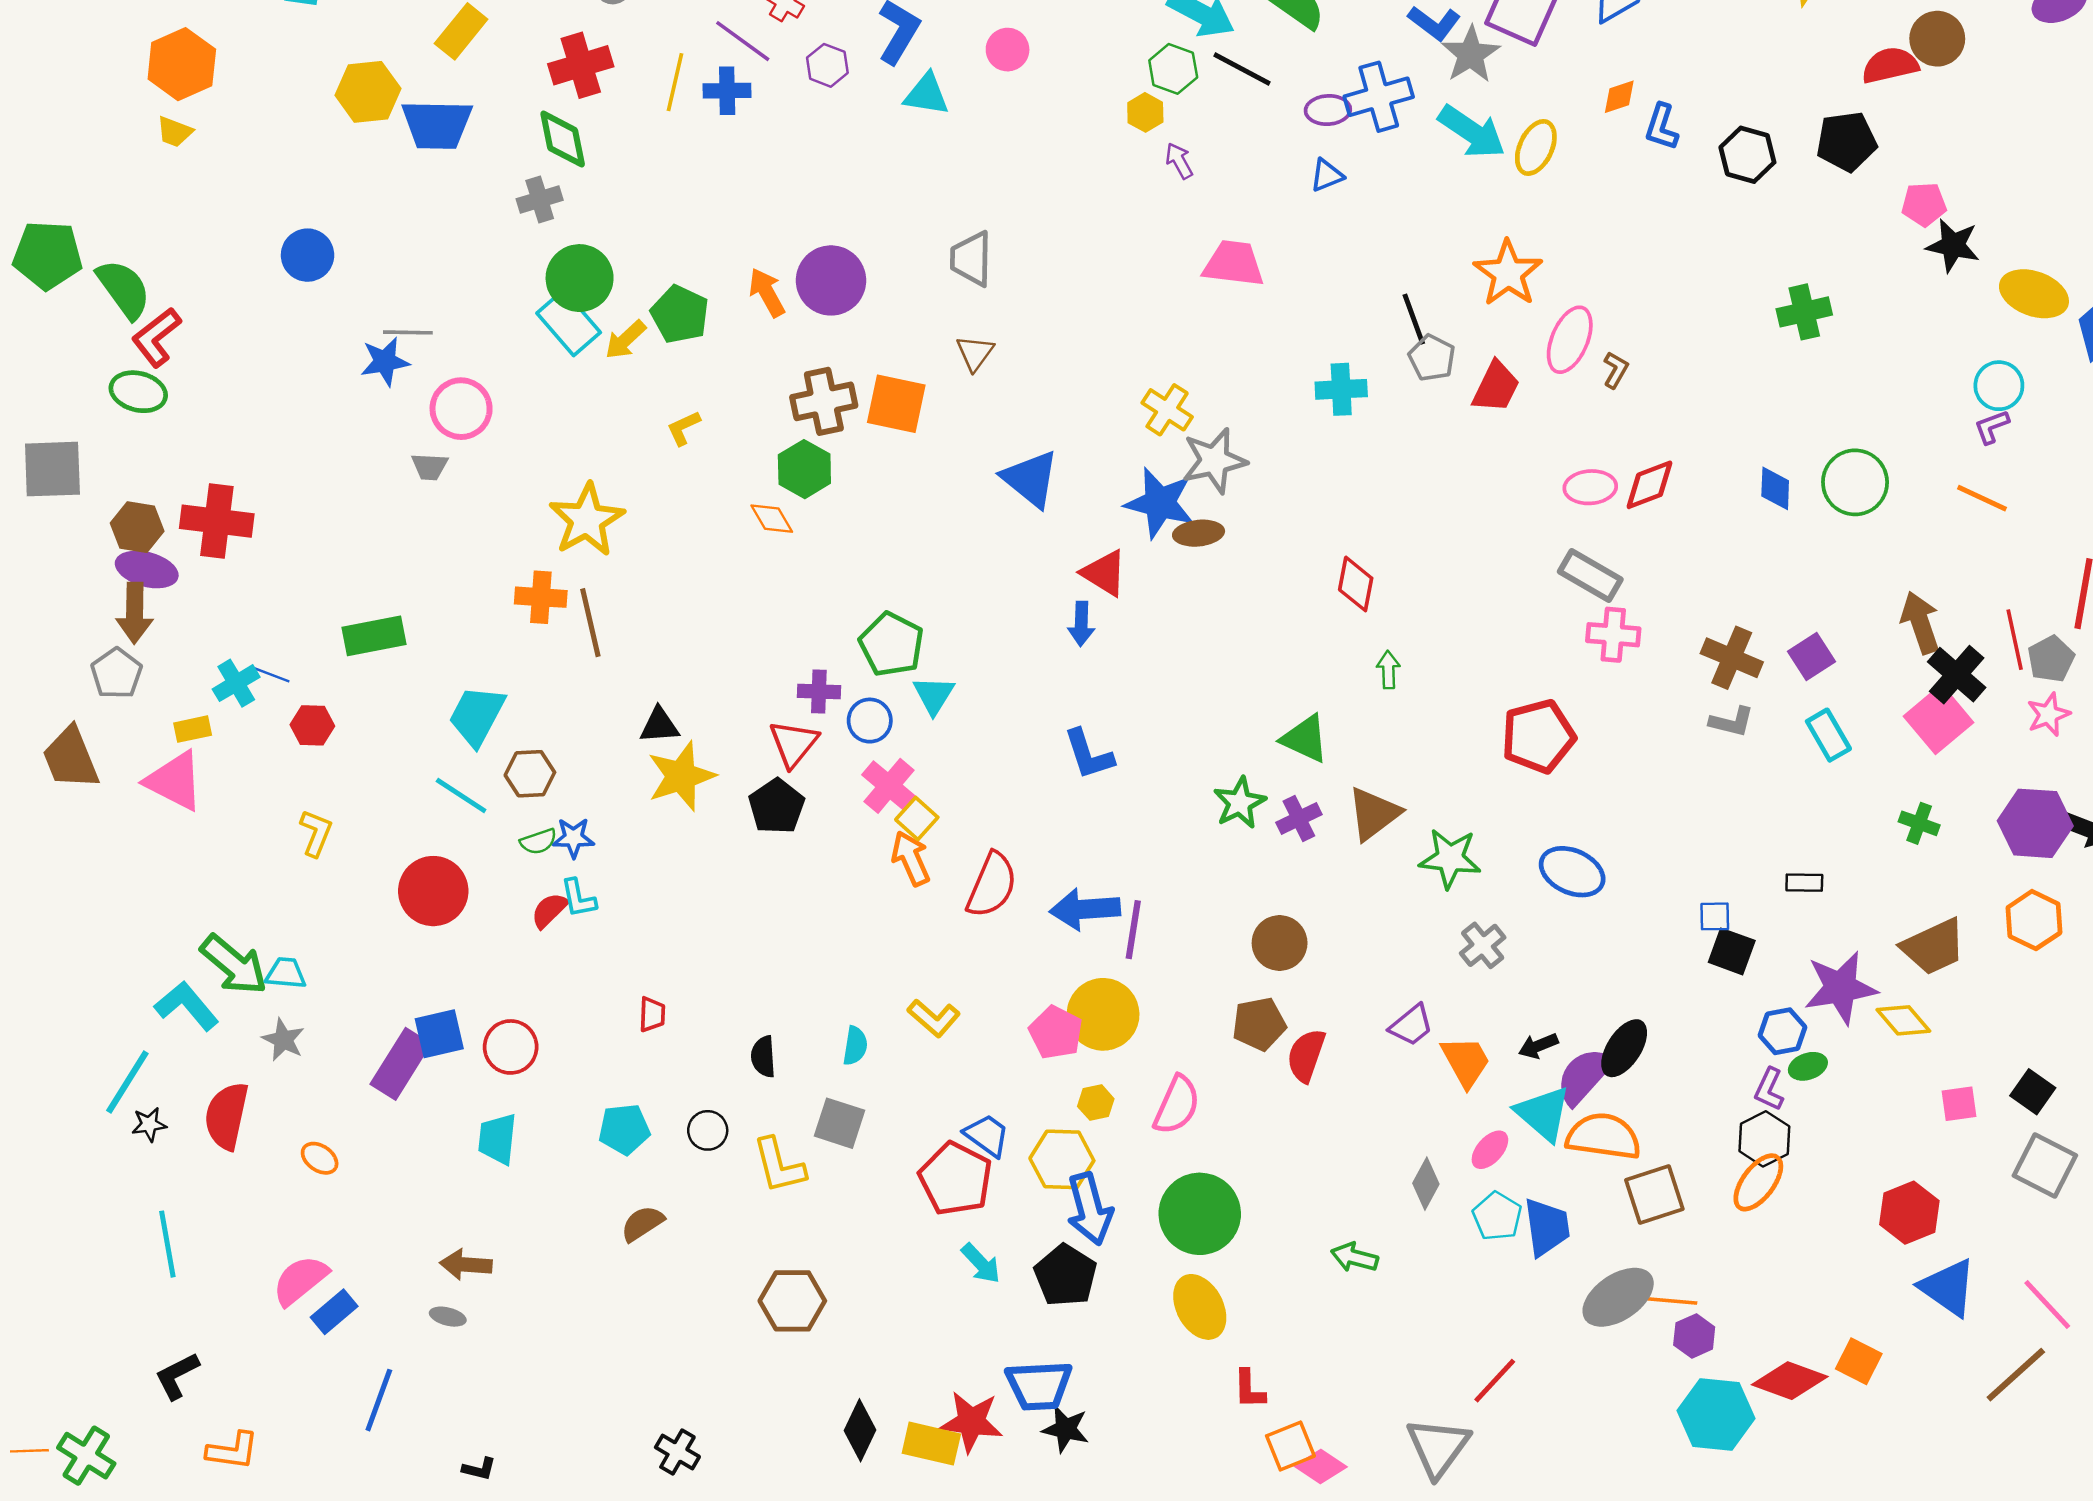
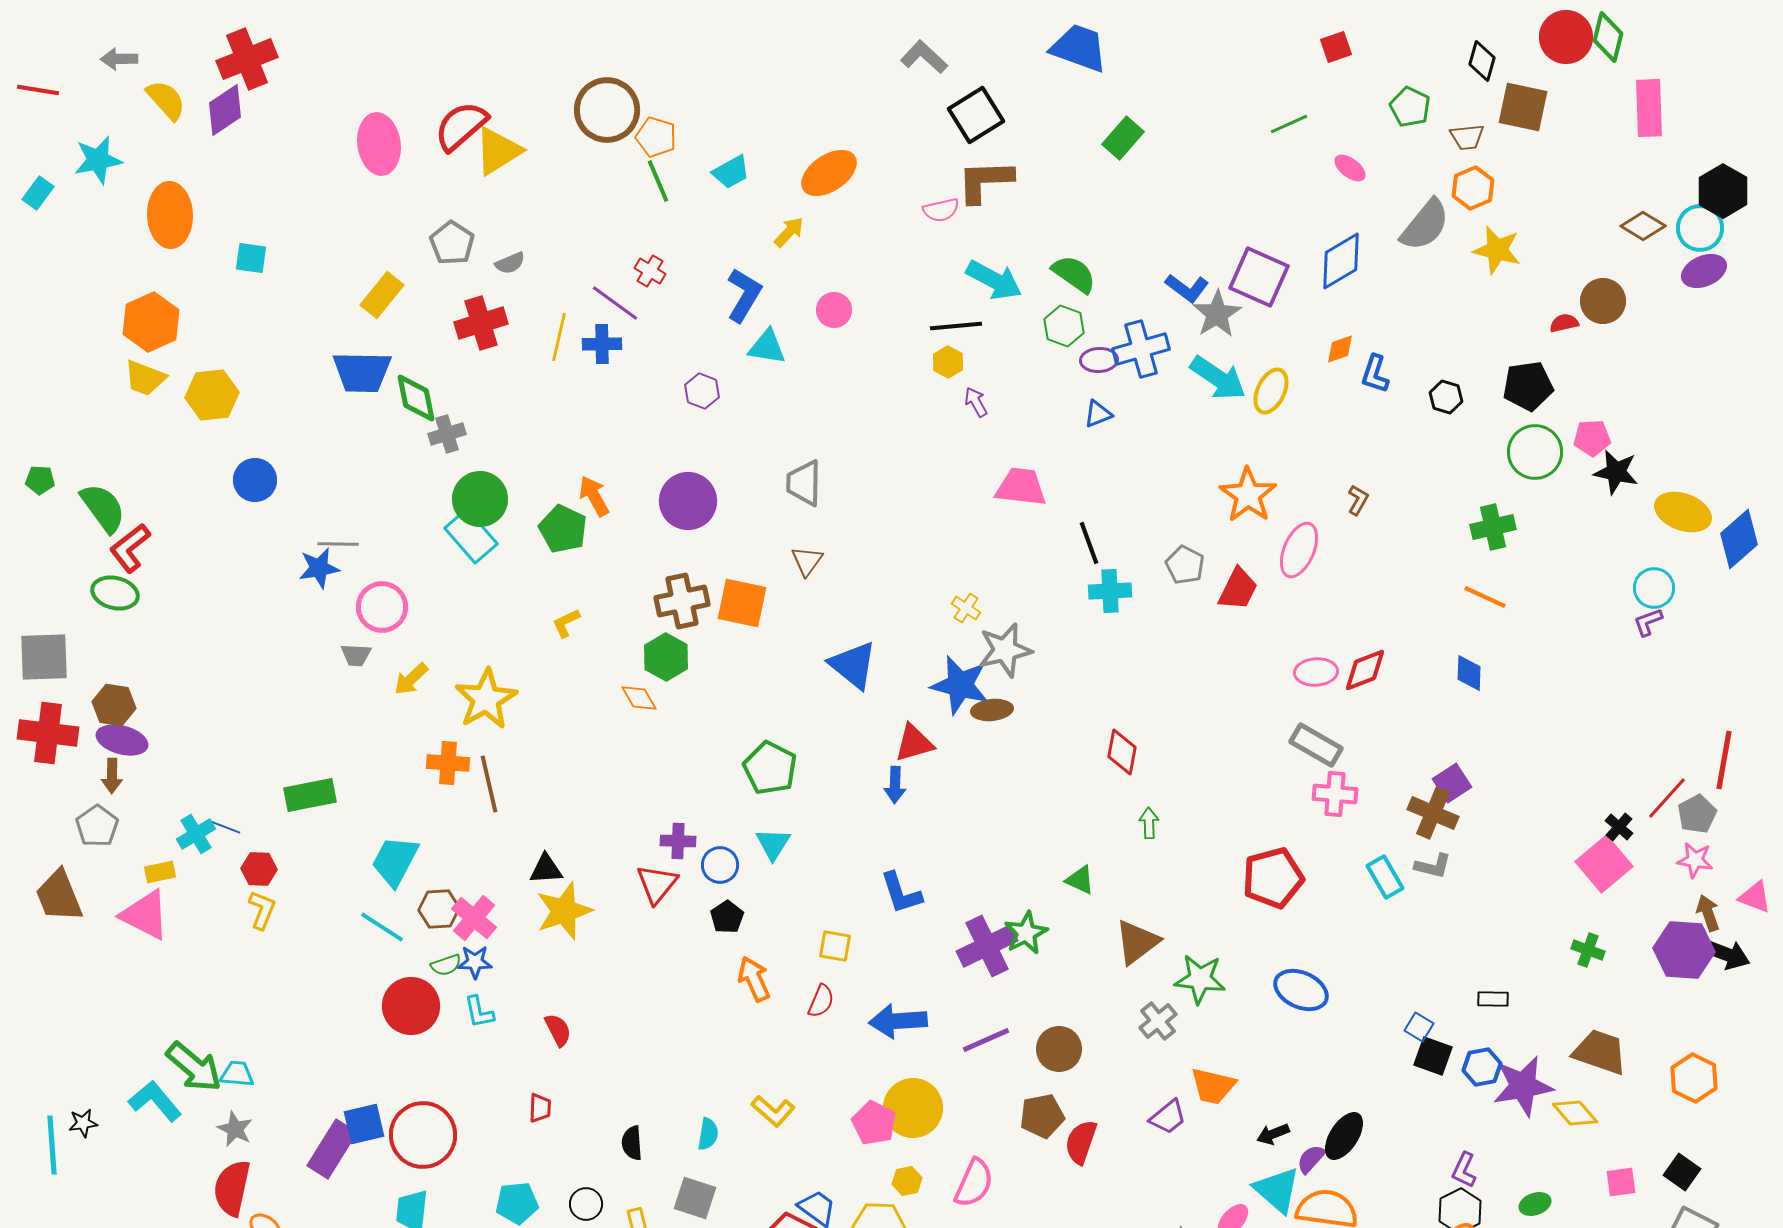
purple hexagon: (827, 65) -> (702, 391), moved
red semicircle: (1890, 65) -> (1564, 323), size x0.6
green hexagon: (1173, 69) -> (1064, 326), moved
black line: (1242, 69) -> (956, 326), moved, turned -33
yellow hexagon: (368, 92) -> (212, 395), moved
yellow trapezoid: (175, 132) -> (145, 378), size x1.4
green diamond: (563, 139) -> (416, 398), moved
black hexagon: (1747, 155) -> (1446, 397), size x0.7
green pentagon: (48, 255) -> (40, 480), size x0.5
orange arrow: (767, 293) -> (594, 496), moved
black line: (1414, 319) -> (1089, 543), moved
yellow arrow: (625, 340) -> (411, 679), moved
brown L-shape: (1616, 370) -> (1358, 500), moved
yellow cross: (1167, 410) -> (966, 608), size x0.7
green circle: (1855, 482) -> (1535, 452), moved
orange line: (1982, 498) -> (1485, 597), moved
red cross: (217, 521) -> (48, 733), moved
red triangle: (1104, 573) -> (914, 743), turned -48
brown arrow: (135, 613) -> (112, 776), size x0.7
brown arrow: (1920, 623) -> (1708, 913), moved, size x0.7
red line: (2015, 640) -> (1667, 798), turned 54
green pentagon: (891, 644) -> (770, 768), moved
purple square: (1812, 656) -> (1452, 783), moved
black cross: (1957, 675) -> (1619, 827), size x0.6
pink star: (2048, 715) -> (1695, 860), turned 30
cyan rectangle: (1828, 735) -> (1385, 877), moved
green triangle: (1305, 739) -> (1080, 880), size x0.7
pink cross: (889, 786) -> (474, 918), moved
black pentagon: (777, 806) -> (727, 917), moved, size x0.7
yellow square: (917, 818) -> (835, 946), moved, turned -32
purple cross: (1299, 818) -> (987, 946), moved, size x1.6
yellow L-shape: (316, 833) -> (262, 910), moved
red semicircle: (992, 885) -> (821, 1001), size x0.6
red circle: (433, 891) -> (411, 1006), moved
red semicircle: (549, 910) -> (558, 1030), moved, turned 108
blue square: (1715, 916) -> (1419, 1027), turned 32
orange hexagon: (2034, 920) -> (1694, 1078), moved
purple line: (1133, 930) -> (986, 1040), moved, turned 57
gray cross: (1483, 945) -> (1158, 1021), moved
brown trapezoid: (1934, 947) -> (1600, 1052), turned -136
blue hexagon: (1782, 1031) -> (1482, 1067), moved
red circle: (511, 1047) -> (423, 1135), size x1.5
orange trapezoid: (1466, 1061) -> (1213, 1086), moved, turned 132
green ellipse: (1808, 1066) -> (1535, 1204), moved
purple semicircle: (1584, 1076) -> (1311, 1159), size x0.6
cyan line: (127, 1082) -> (52, 1145), moved, turned -36
red semicircle: (227, 1116) -> (232, 1188), moved
black star: (149, 1124) -> (83, 1123), moved

